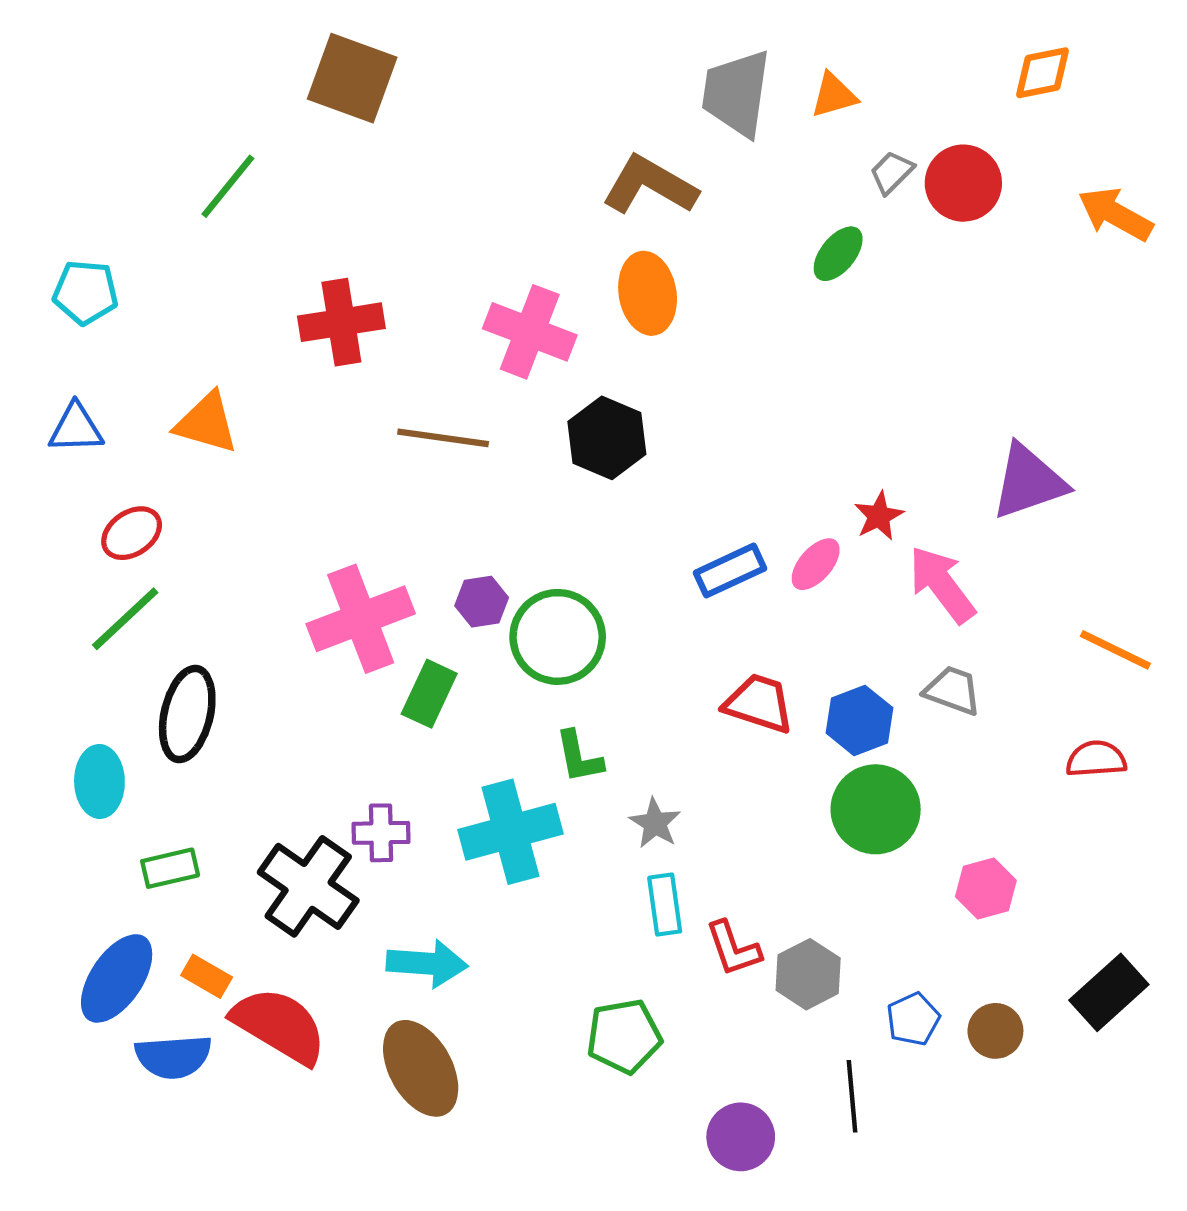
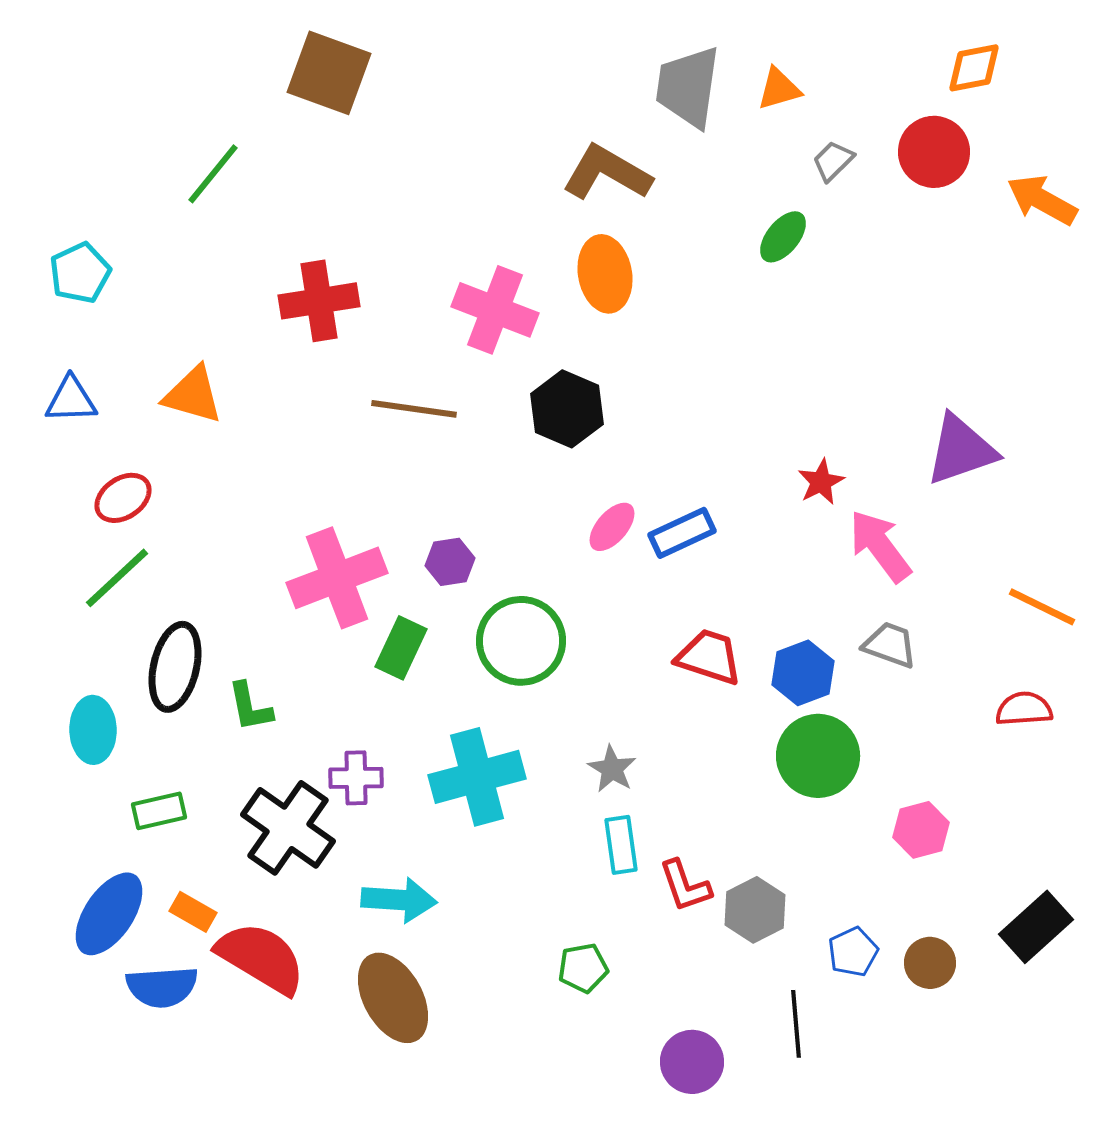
red circle: (963, 183) -> (934, 152), moved
cyan pentagon: (86, 292) -> (80, 273), turned -30
pink ellipse: (816, 564) -> (612, 527), moved
green circle: (558, 637) -> (521, 641), moved
green L-shape: (579, 757) -> (250, 707), moved
green pentagon: (624, 1036) -> (583, 968), size x0.7

